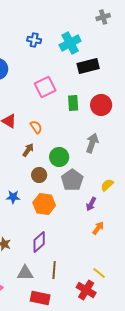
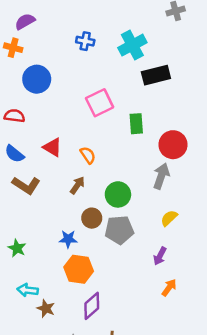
red circle: (101, 105) -> (173, 145), moved
gray pentagon: (72, 180) -> (119, 230), moved, turned 30
yellow semicircle: (107, 185) -> (169, 218), moved
blue star: (13, 197) -> (68, 239), moved
orange hexagon: (44, 204) -> (79, 269), moved

